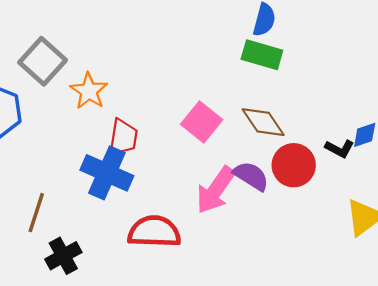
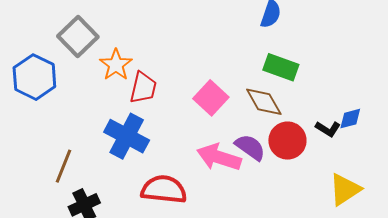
green rectangle: (262, 55) -> (281, 67), moved
red trapezoid: (123, 137) -> (143, 88), moved
pink arrow: (216, 190) -> (219, 157), turned 69

